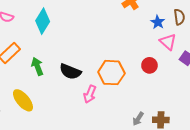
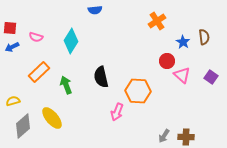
pink triangle: (168, 42) -> (182, 75), moved
red circle: (149, 65) -> (167, 61), moved
black semicircle: (70, 72) -> (101, 77), moved, turned 55

